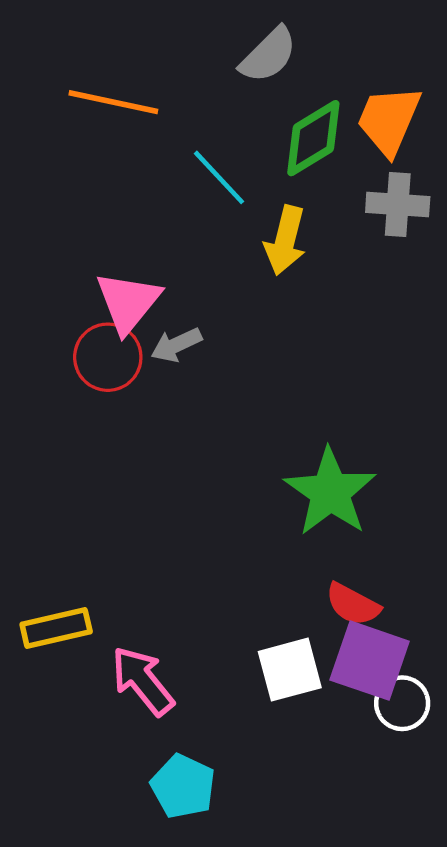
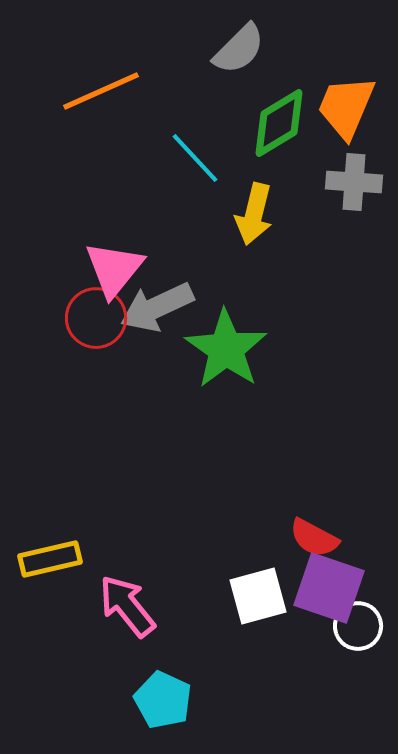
orange line: (113, 102) -> (101, 91), turned -36
gray arrow: (176, 345) -> (157, 307), size x1.6
green star: (330, 492) -> (226, 349), moved

